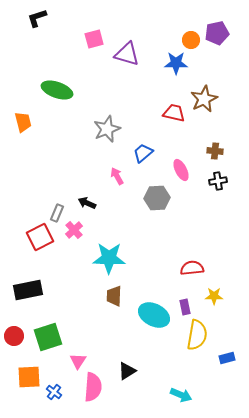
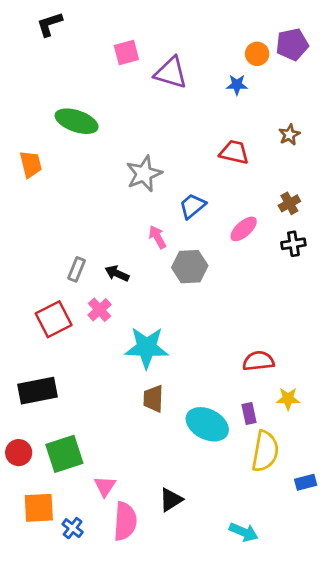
blue star: (176, 63) -> (237, 85), size x0.7
brown star: (204, 99) -> (289, 135), moved, size x0.6
brown cross: (215, 151) -> (289, 203), turned -35
pink ellipse: (181, 170) -> (244, 229), turned 75
gray hexagon: (157, 198) -> (190, 267), moved
gray rectangle: (57, 213) -> (77, 269), moved

